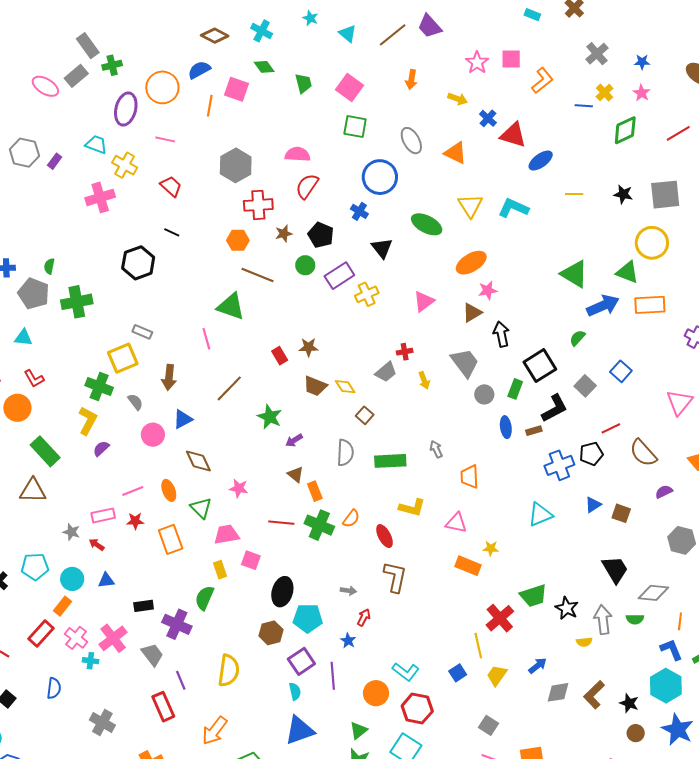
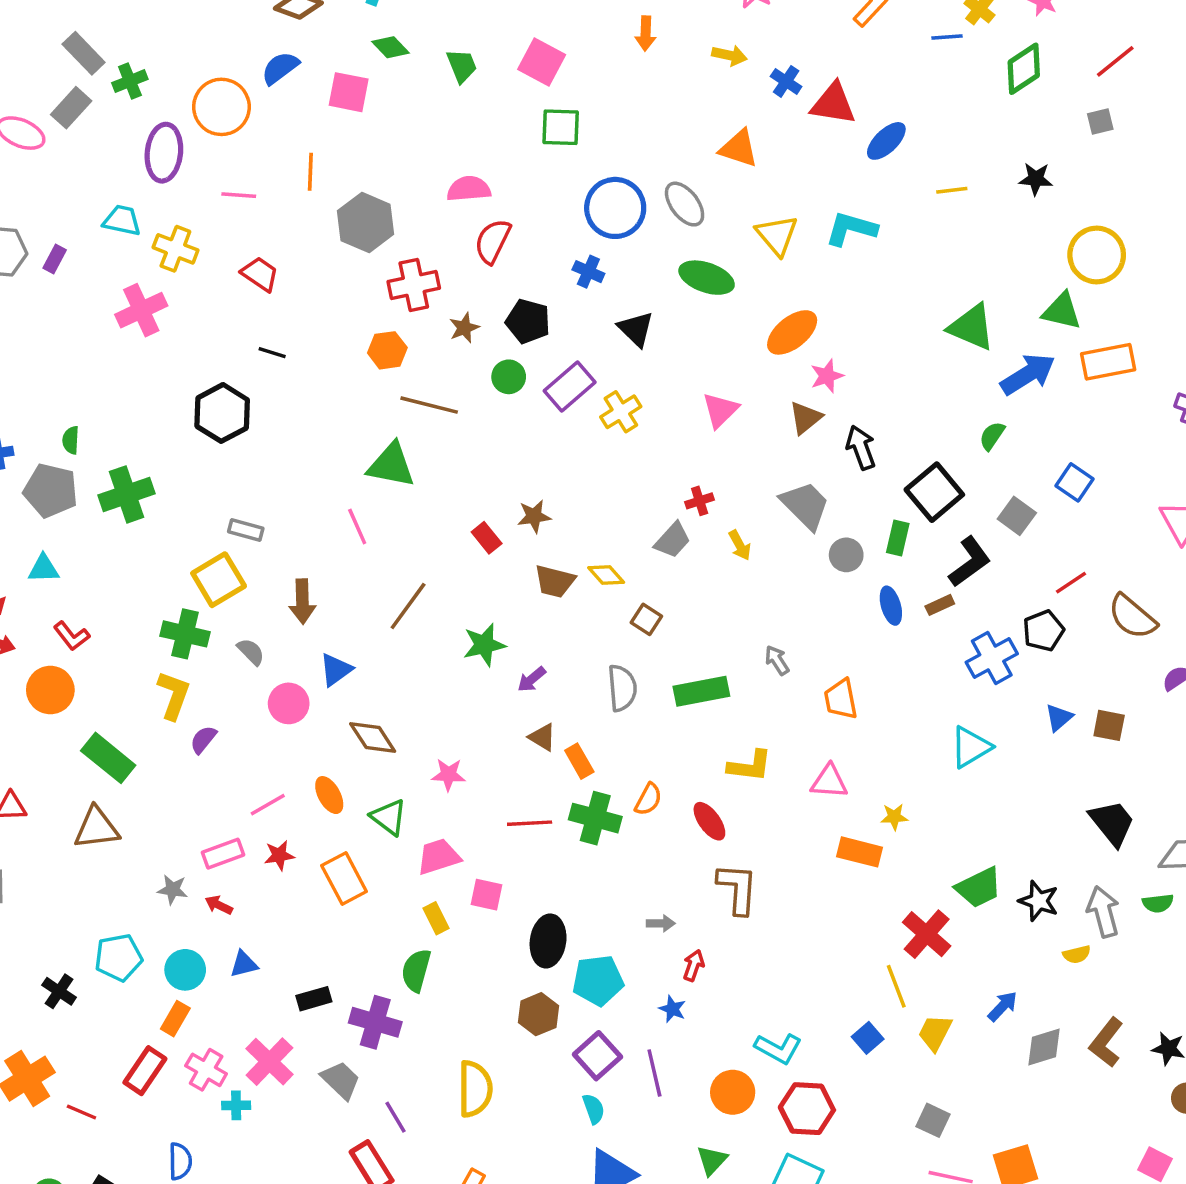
orange line: (210, 106) -> (310, 172), moved
gray ellipse: (411, 141) -> (685, 204), moved
gray square: (665, 195) -> (1100, 121), moved, size x0.5
green star: (270, 417) -> (484, 645), turned -30

